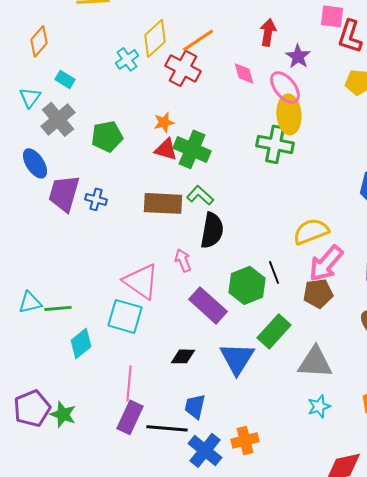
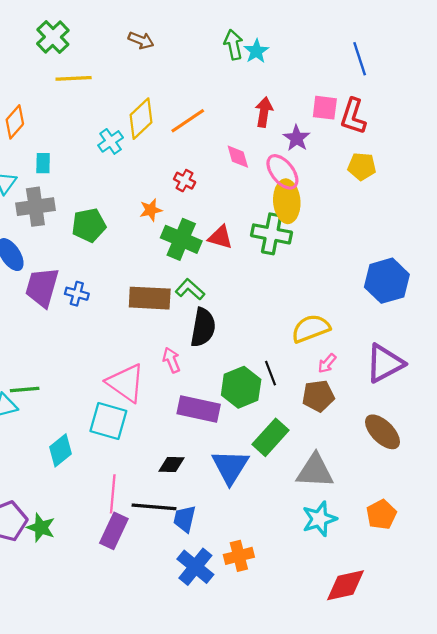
pink square: (332, 16) -> (325, 108), moved
red cross: (183, 68) -> (185, 181), moved, size x0.6
cyan rectangle: (65, 79) -> (43, 163), turned 60
gray cross: (58, 119) -> (35, 207), turned 32
red triangle: (166, 149) -> (220, 237), moved
pink arrow: (326, 263) -> (327, 363), size x0.5
purple rectangle: (208, 305) -> (199, 409), turned -30
green line: (58, 308) -> (25, 389), moved
cyan star: (319, 406) -> (319, 519), size x1.4
black line: (167, 428) -> (154, 507), moved

